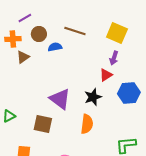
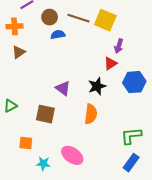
yellow square: (117, 33) -> (105, 20), moved
brown circle: (39, 34) -> (50, 17), moved
brown triangle: (23, 57) -> (19, 52), moved
purple triangle: (60, 99) -> (63, 88), size x0.7

